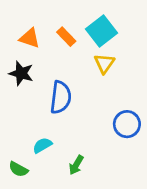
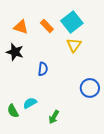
blue semicircle: (61, 97) -> (43, 69), size x0.6
green semicircle: (18, 169) -> (13, 111), moved, turned 32

